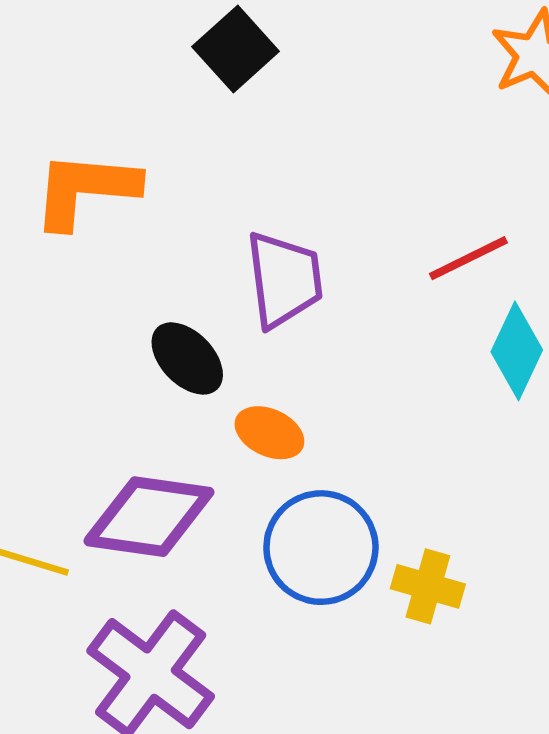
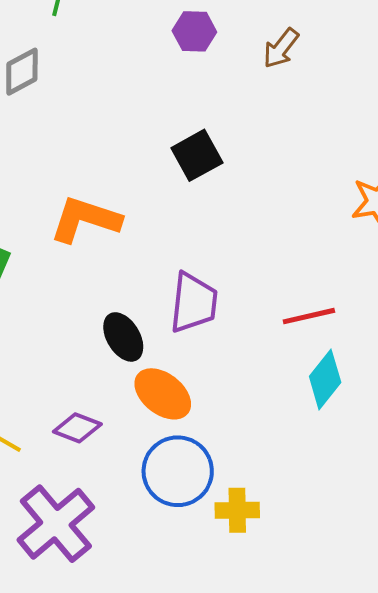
orange ellipse: (269, 433) -> (163, 394), size x1.4
purple diamond: (149, 517) -> (77, 428), size x0.6
yellow cross: (428, 586) -> (237, 510), turned -30

